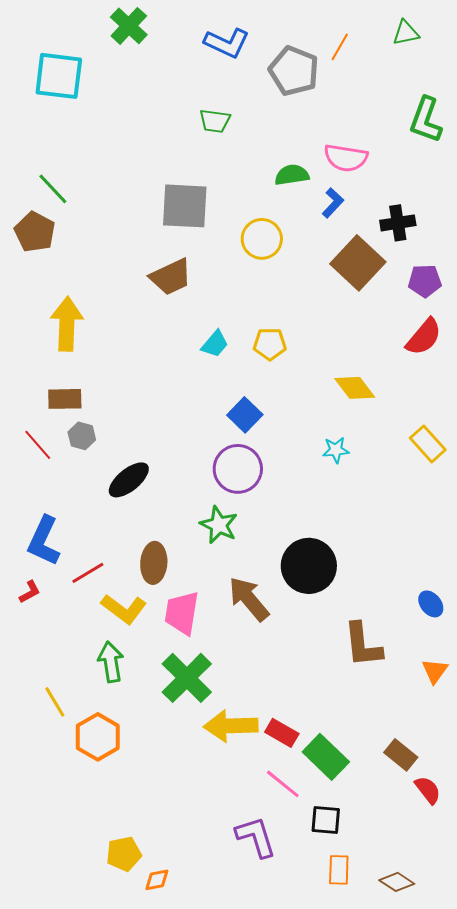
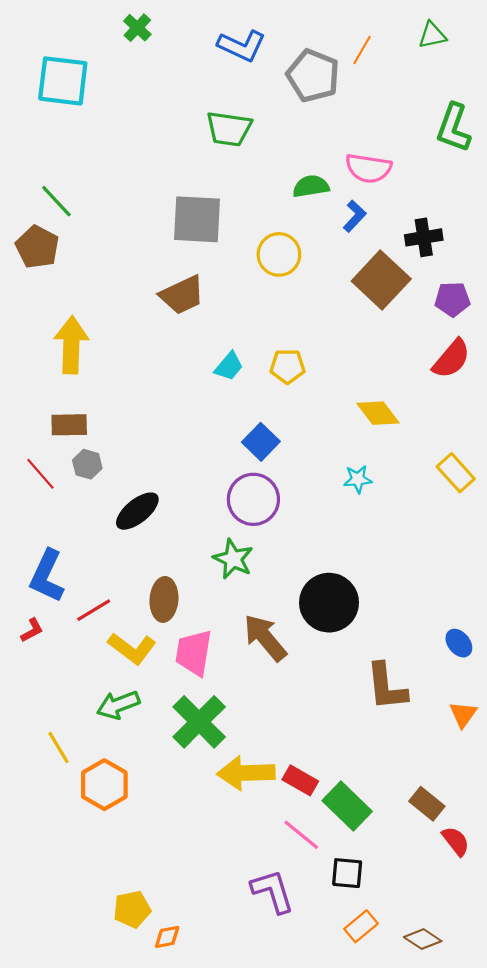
green cross: (129, 26) -> (137, 28), size x0.7
green trapezoid: (215, 121) -> (229, 129), size x1.4
green arrow: (111, 662) -> (118, 705), turned -102
orange rectangle: (339, 870) -> (361, 926), turned 48

